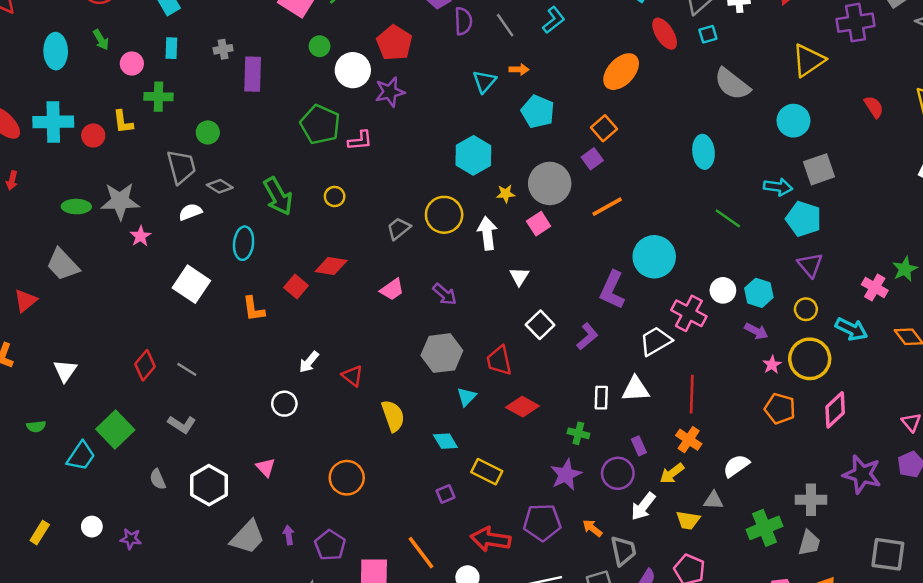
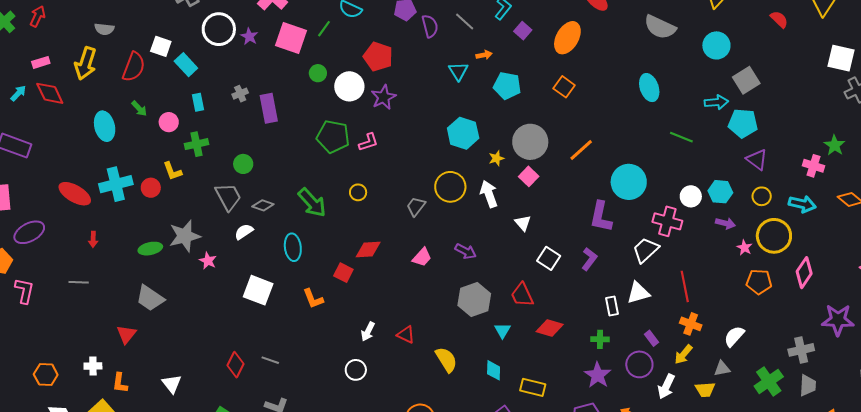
purple square: (592, 159) -> (523, 31), moved
cyan diamond: (445, 441) -> (494, 370), turned 45

